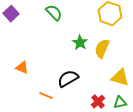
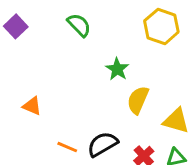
yellow semicircle: (102, 49) -> (138, 100), moved
black semicircle: (68, 79) -> (103, 144), moved

